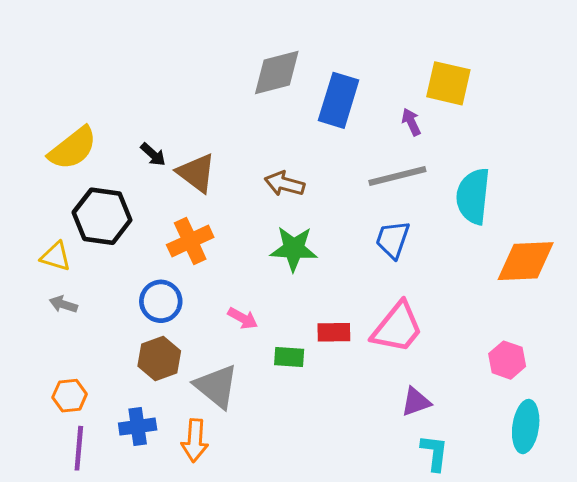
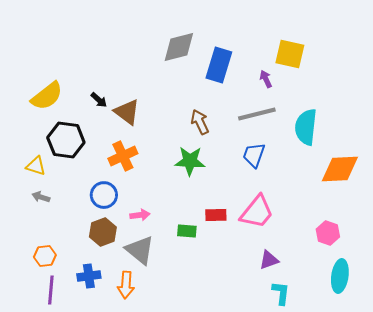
brown arrow: (284, 184) -> (200, 122), moved, turned 50
pink arrow: (243, 318) -> (140, 215), moved, turned -36

